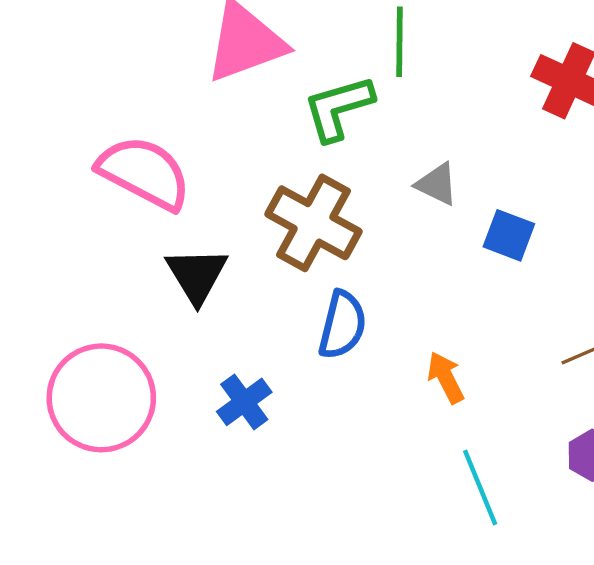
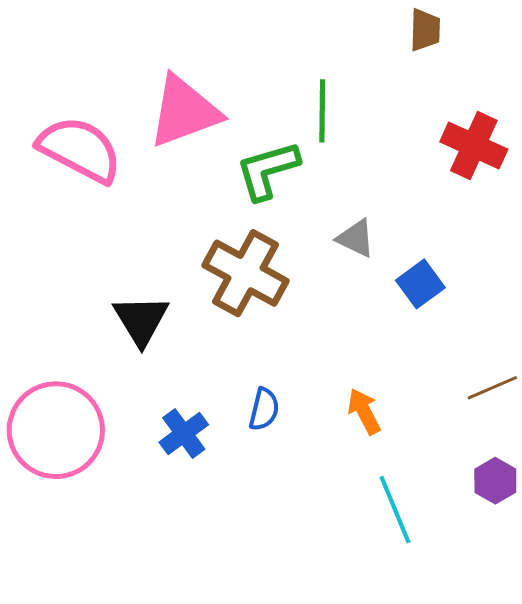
pink semicircle: (144, 173) -> (80, 149), moved
blue square: (509, 235) -> (420, 284), turned 33
blue semicircle: (342, 325) -> (264, 409), moved, size x0.7

